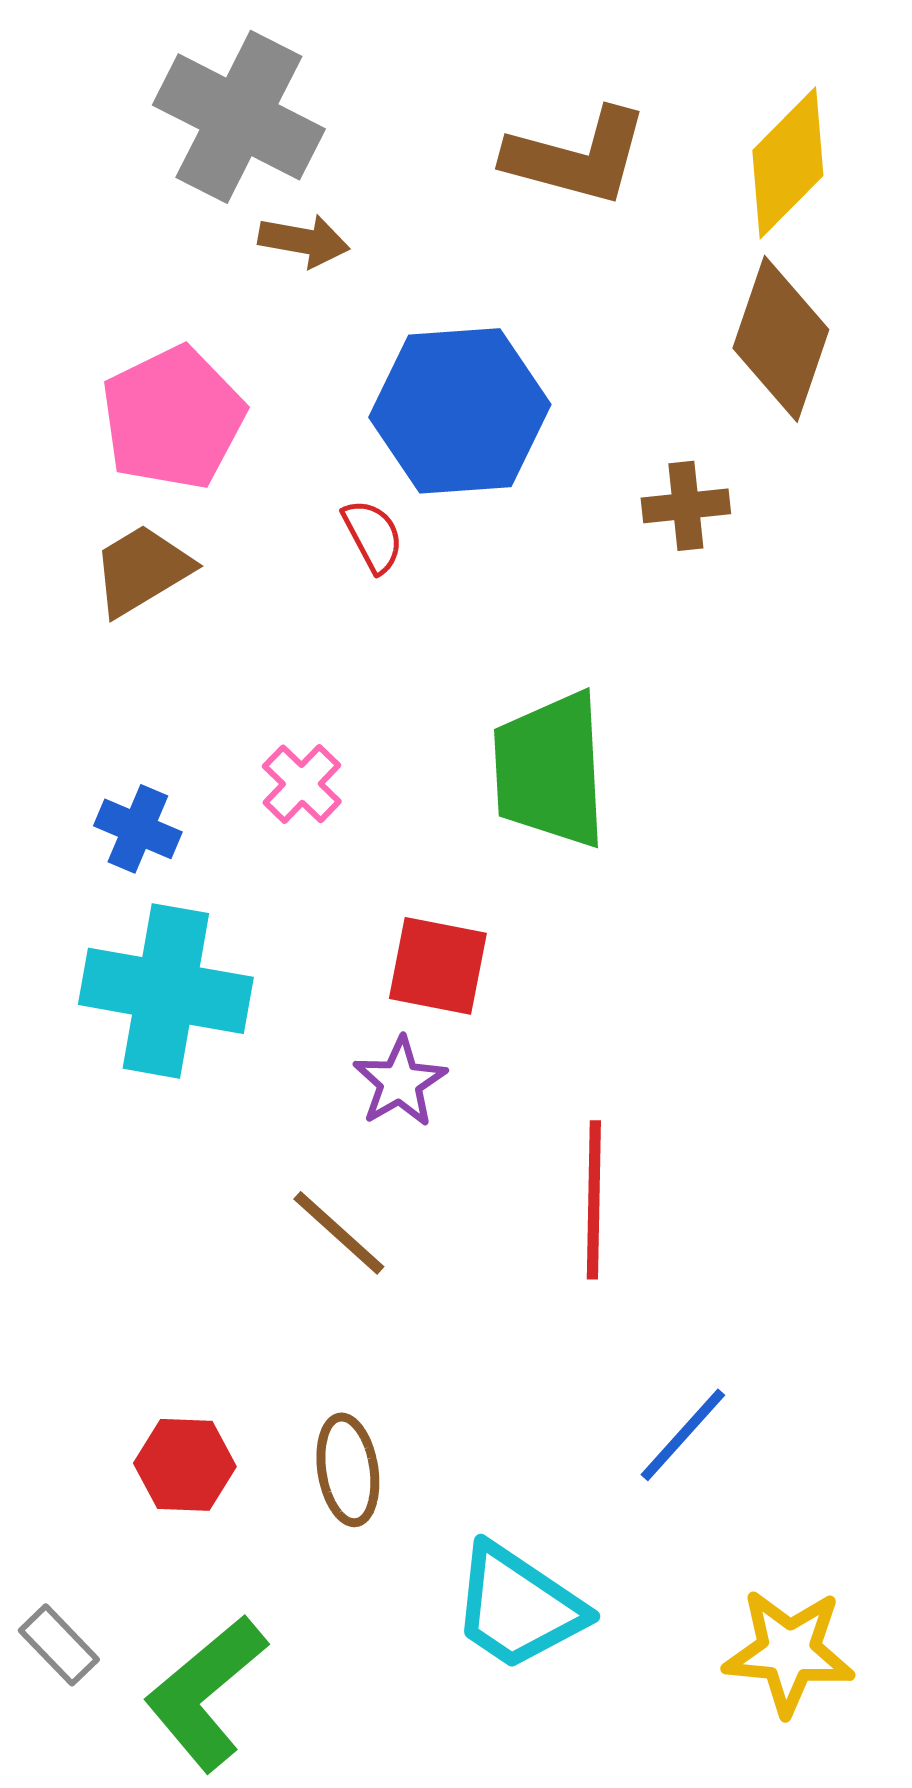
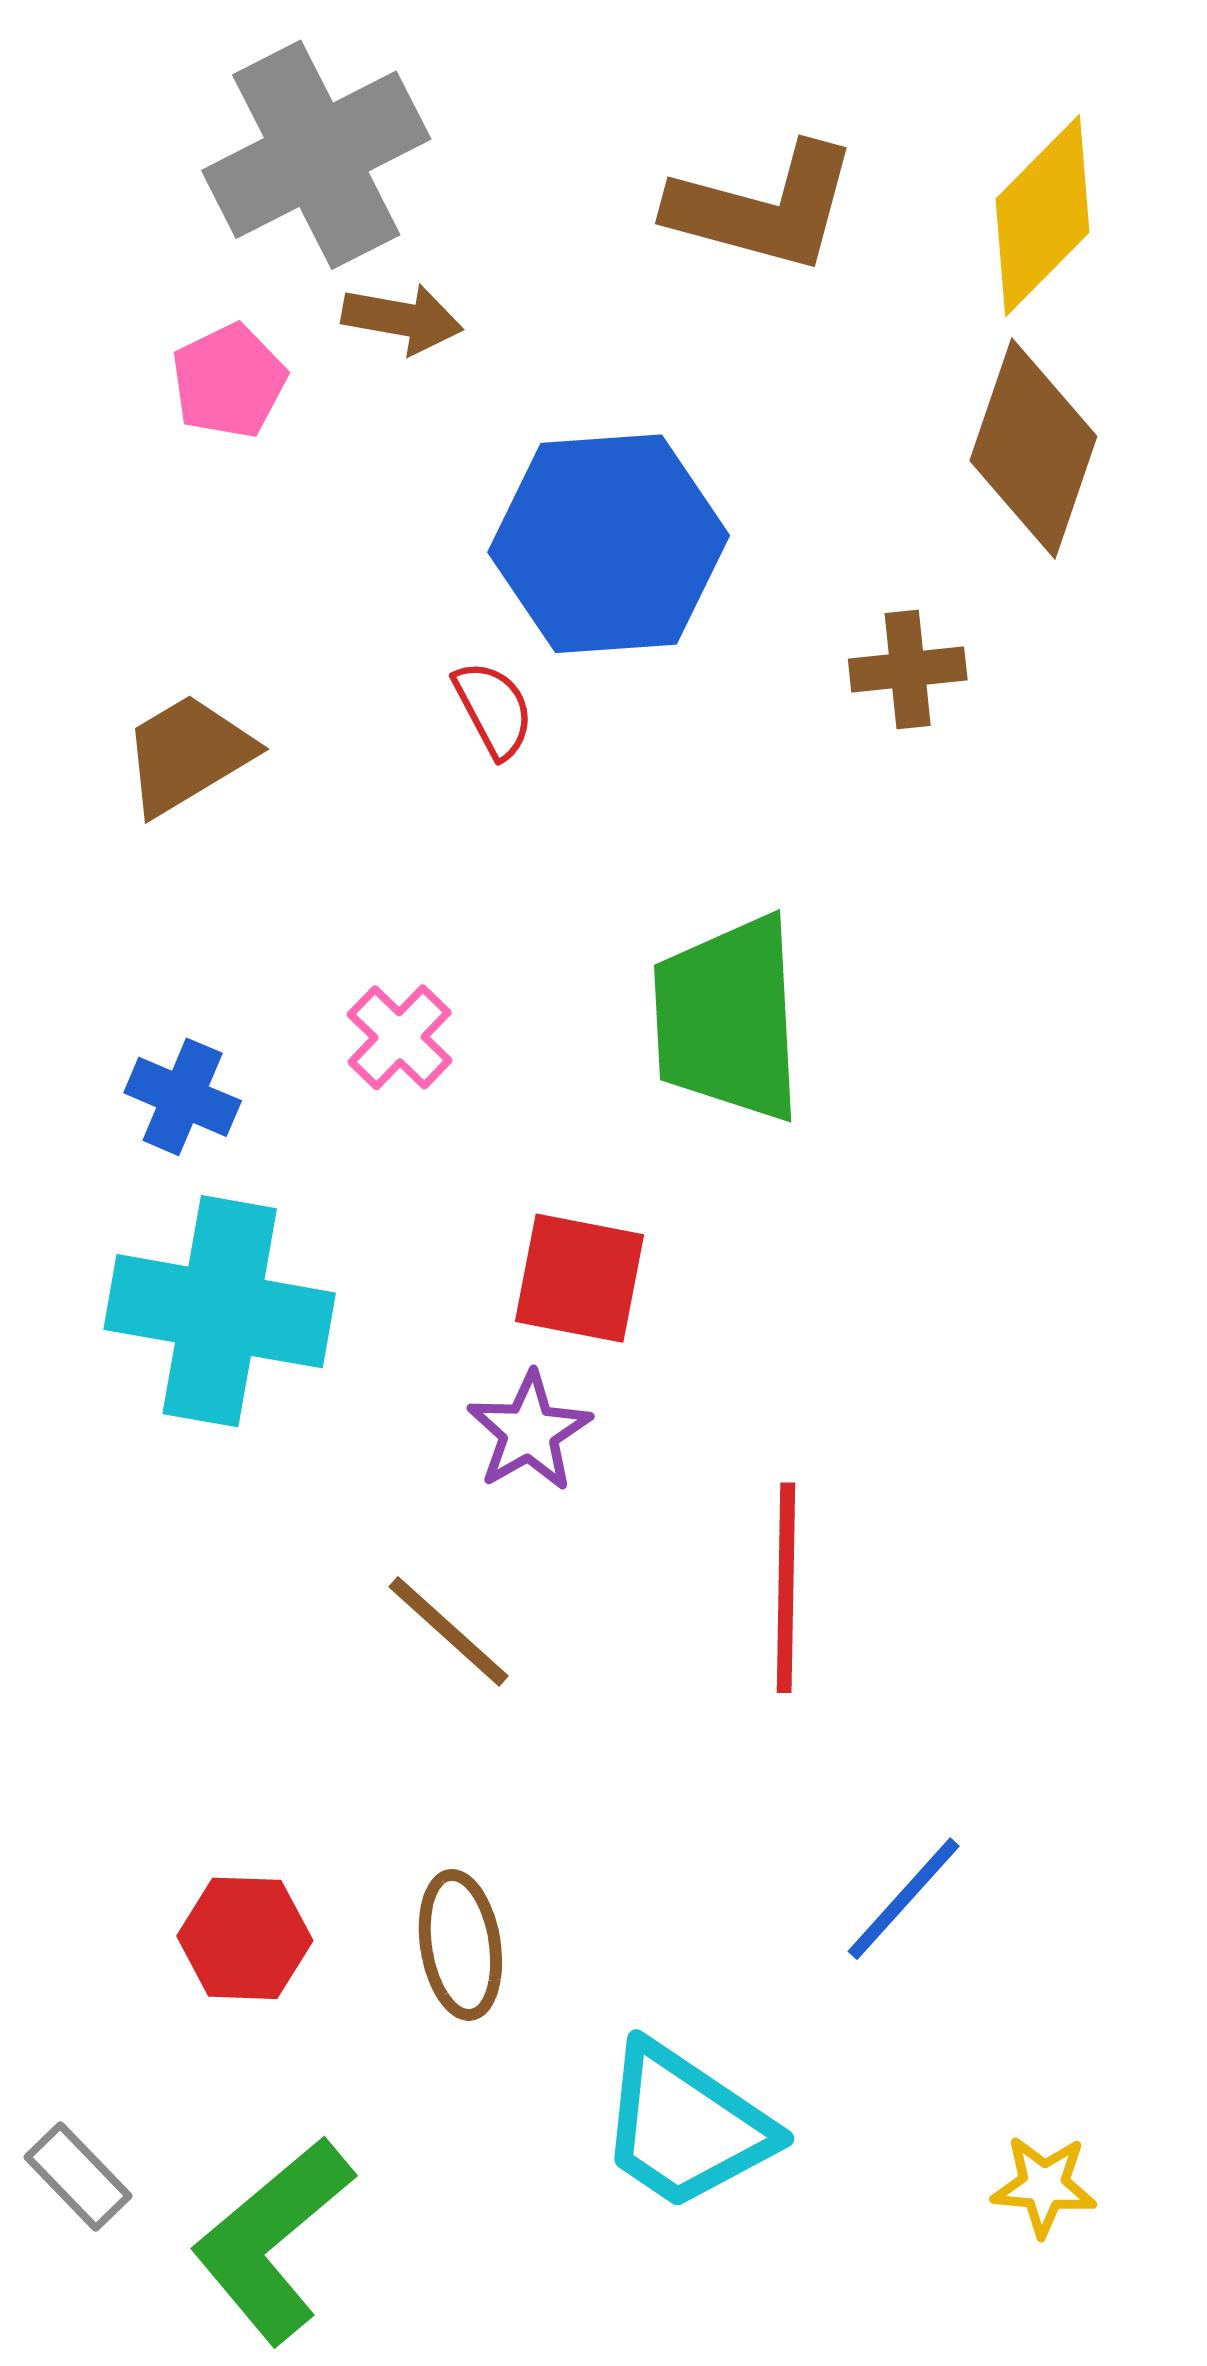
gray cross: (239, 117) -> (316, 155), turned 36
pink pentagon: (173, 418) -> (229, 381), moved, size x0.6
yellow star: (789, 1652) -> (1044, 2186), size x0.6

